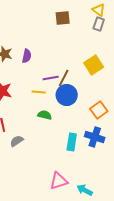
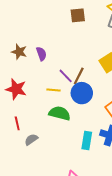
purple semicircle: (27, 56) -> (41, 54), turned -32
purple line: (51, 78) -> (66, 76), turned 56
green semicircle: (45, 115) -> (60, 113), size x1.5

